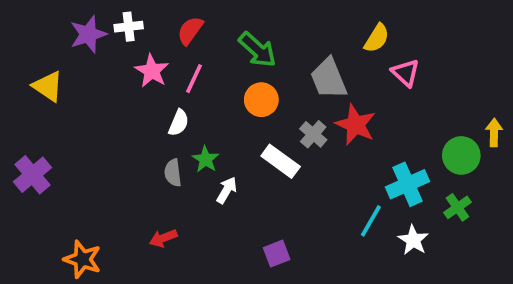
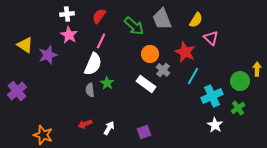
purple star: (88, 34) -> (48, 55), moved
pink star: (152, 71) -> (69, 35), moved
gray trapezoid: (329, 79) -> (162, 19), moved
orange circle: (261, 100) -> (150, 54), moved
white semicircle: (179, 123) -> (93, 64), size x1.6
red star: (356, 125) -> (185, 52), moved
white arrow: (227, 190) -> (109, 128), moved
cyan line: (371, 221) -> (193, 76), moved

